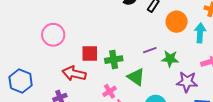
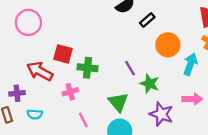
purple line: (150, 50) -> (130, 68), turned 64
green triangle: (136, 77) -> (118, 102), moved
pink cross: (110, 91) -> (70, 92), moved

